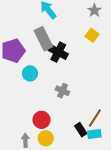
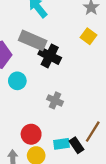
gray rectangle: (43, 39) -> (33, 40), turned -40
cyan rectangle: (94, 134) -> (62, 144), moved

